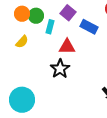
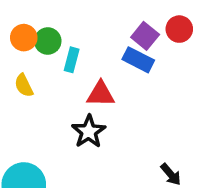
purple square: (68, 13) -> (145, 36), moved
yellow semicircle: (22, 42) -> (24, 85), turned 112

